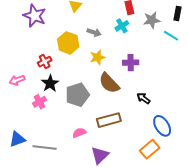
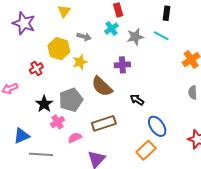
gray star: (152, 20) -> (135, 37), moved
yellow star: (98, 57) -> (80, 62), moved
black star: (50, 83) -> (44, 104), moved
pink cross: (40, 102) -> (58, 122), moved
blue triangle: (17, 139) -> (21, 136), moved

